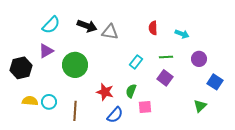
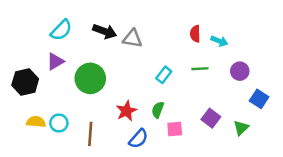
red semicircle: (153, 28) -> (195, 34), moved
purple square: (165, 78) -> (211, 118), moved
red star: (105, 92) -> (126, 111), turned 30

